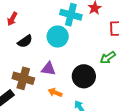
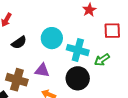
cyan cross: (71, 15) -> (78, 50), moved

